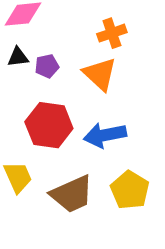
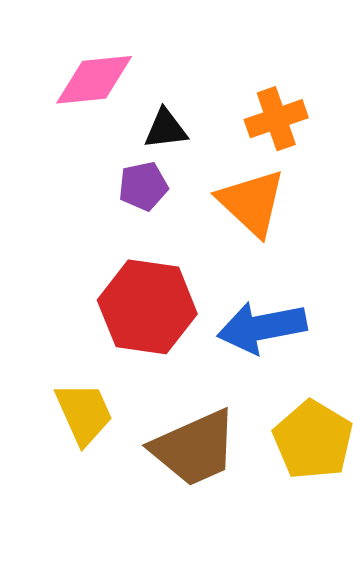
black triangle: (18, 57) -> (166, 129), moved

